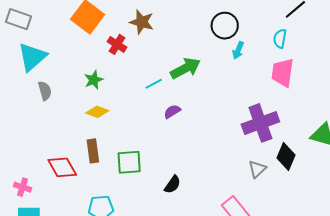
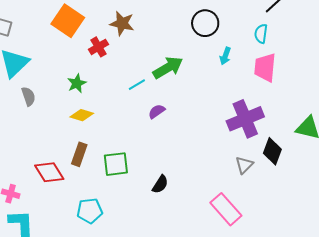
red cross: (117, 44) -> (98, 47), turned 30
cyan arrow: (238, 50) -> (225, 56), moved
brown rectangle: (93, 151) -> (79, 154), turned 30

